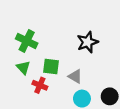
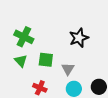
gray triangle: (75, 76) -> (68, 69), turned 32
red cross: (40, 85) -> (40, 88), moved

